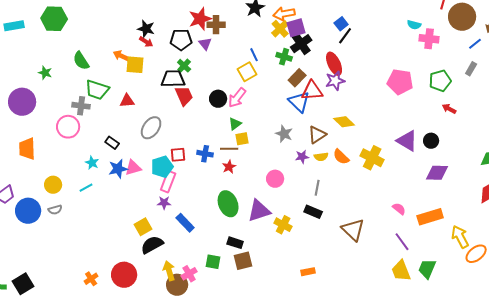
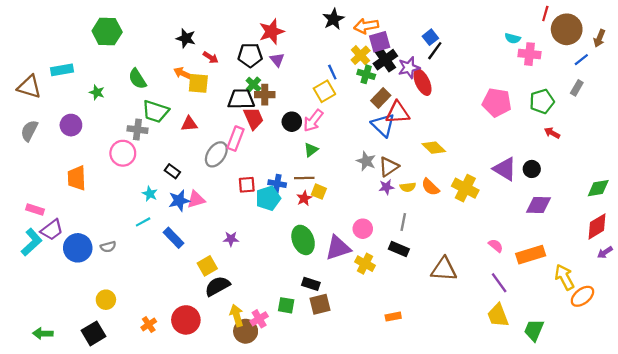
brown cross: (216, 25) -> (265, 95), moved
cyan rectangle: (14, 26) -> (62, 70), moved
black star: (146, 29) -> (186, 38), moved
yellow cross: (280, 29) -> (361, 55), moved
purple star: (335, 81) -> (409, 68), moved
purple circle: (22, 102) -> (71, 125), size x0.7
brown triangle: (317, 135) -> (389, 167), moved
yellow square: (242, 139) -> (319, 192), moved, turned 32
cyan pentagon: (162, 167) -> (268, 198), moved
pink circle: (275, 179) -> (363, 229), moved
pink rectangle: (168, 182) -> (235, 139), moved
yellow circle: (53, 185) -> (106, 300), moved
blue rectangle: (185, 223) -> (173, 238), moved
brown triangle: (353, 230) -> (444, 269), turned -40
green trapezoid: (427, 269) -> (534, 330), moved
black square: (23, 284) -> (94, 333), moved

